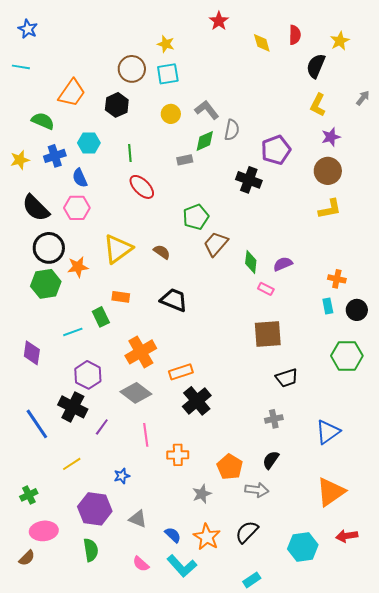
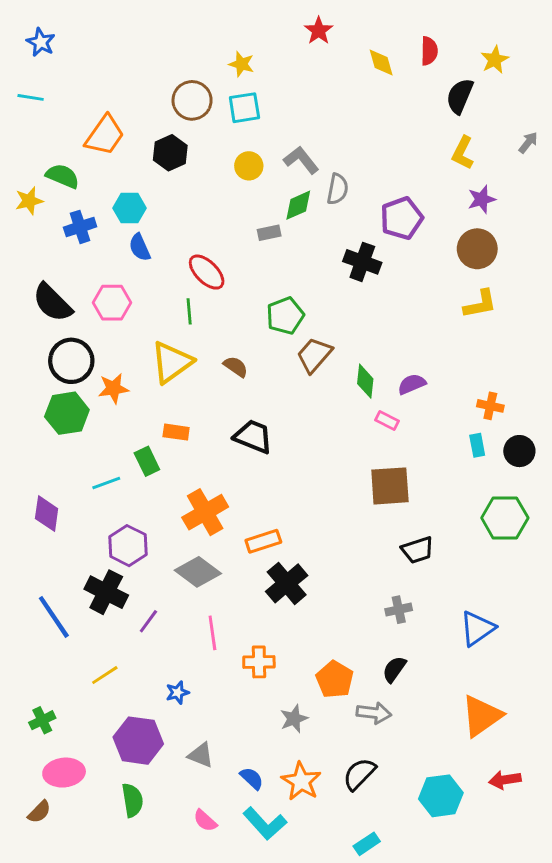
green line: (130, 153) -> (189, 311), moved
yellow star: (20, 160) -> (29, 201), moved
blue semicircle: (80, 178) -> (140, 247), moved

